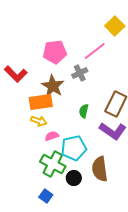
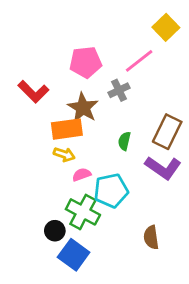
brown semicircle: (100, 169) -> (151, 237), moved, size x0.7
black circle: (74, 178) -> (55, 231), moved
blue square: (46, 196) -> (74, 255), size x1.6

